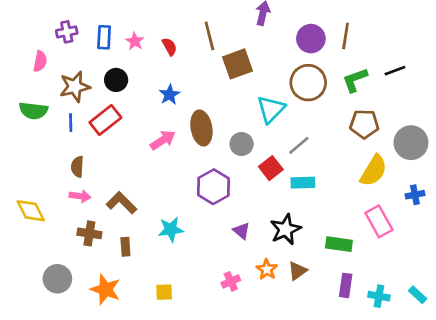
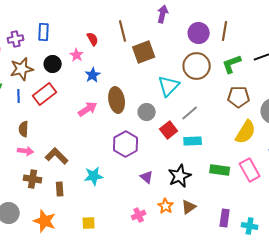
purple cross: (67, 32) -> (16, 39), moved
pink star: (135, 41) -> (77, 55), moved
green rectangle: (339, 244) -> (220, 170), moved

